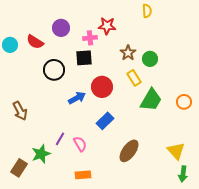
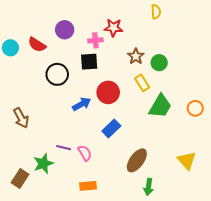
purple line: (60, 139) -> (64, 148), turned 72
green arrow: (183, 174) -> (149, 187), moved

